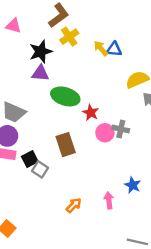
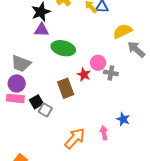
red star: (91, 113) -> (84, 75), moved
pink circle: (105, 133) -> (98, 63), moved
orange arrow: (74, 205) -> (75, 138), size x1.6

